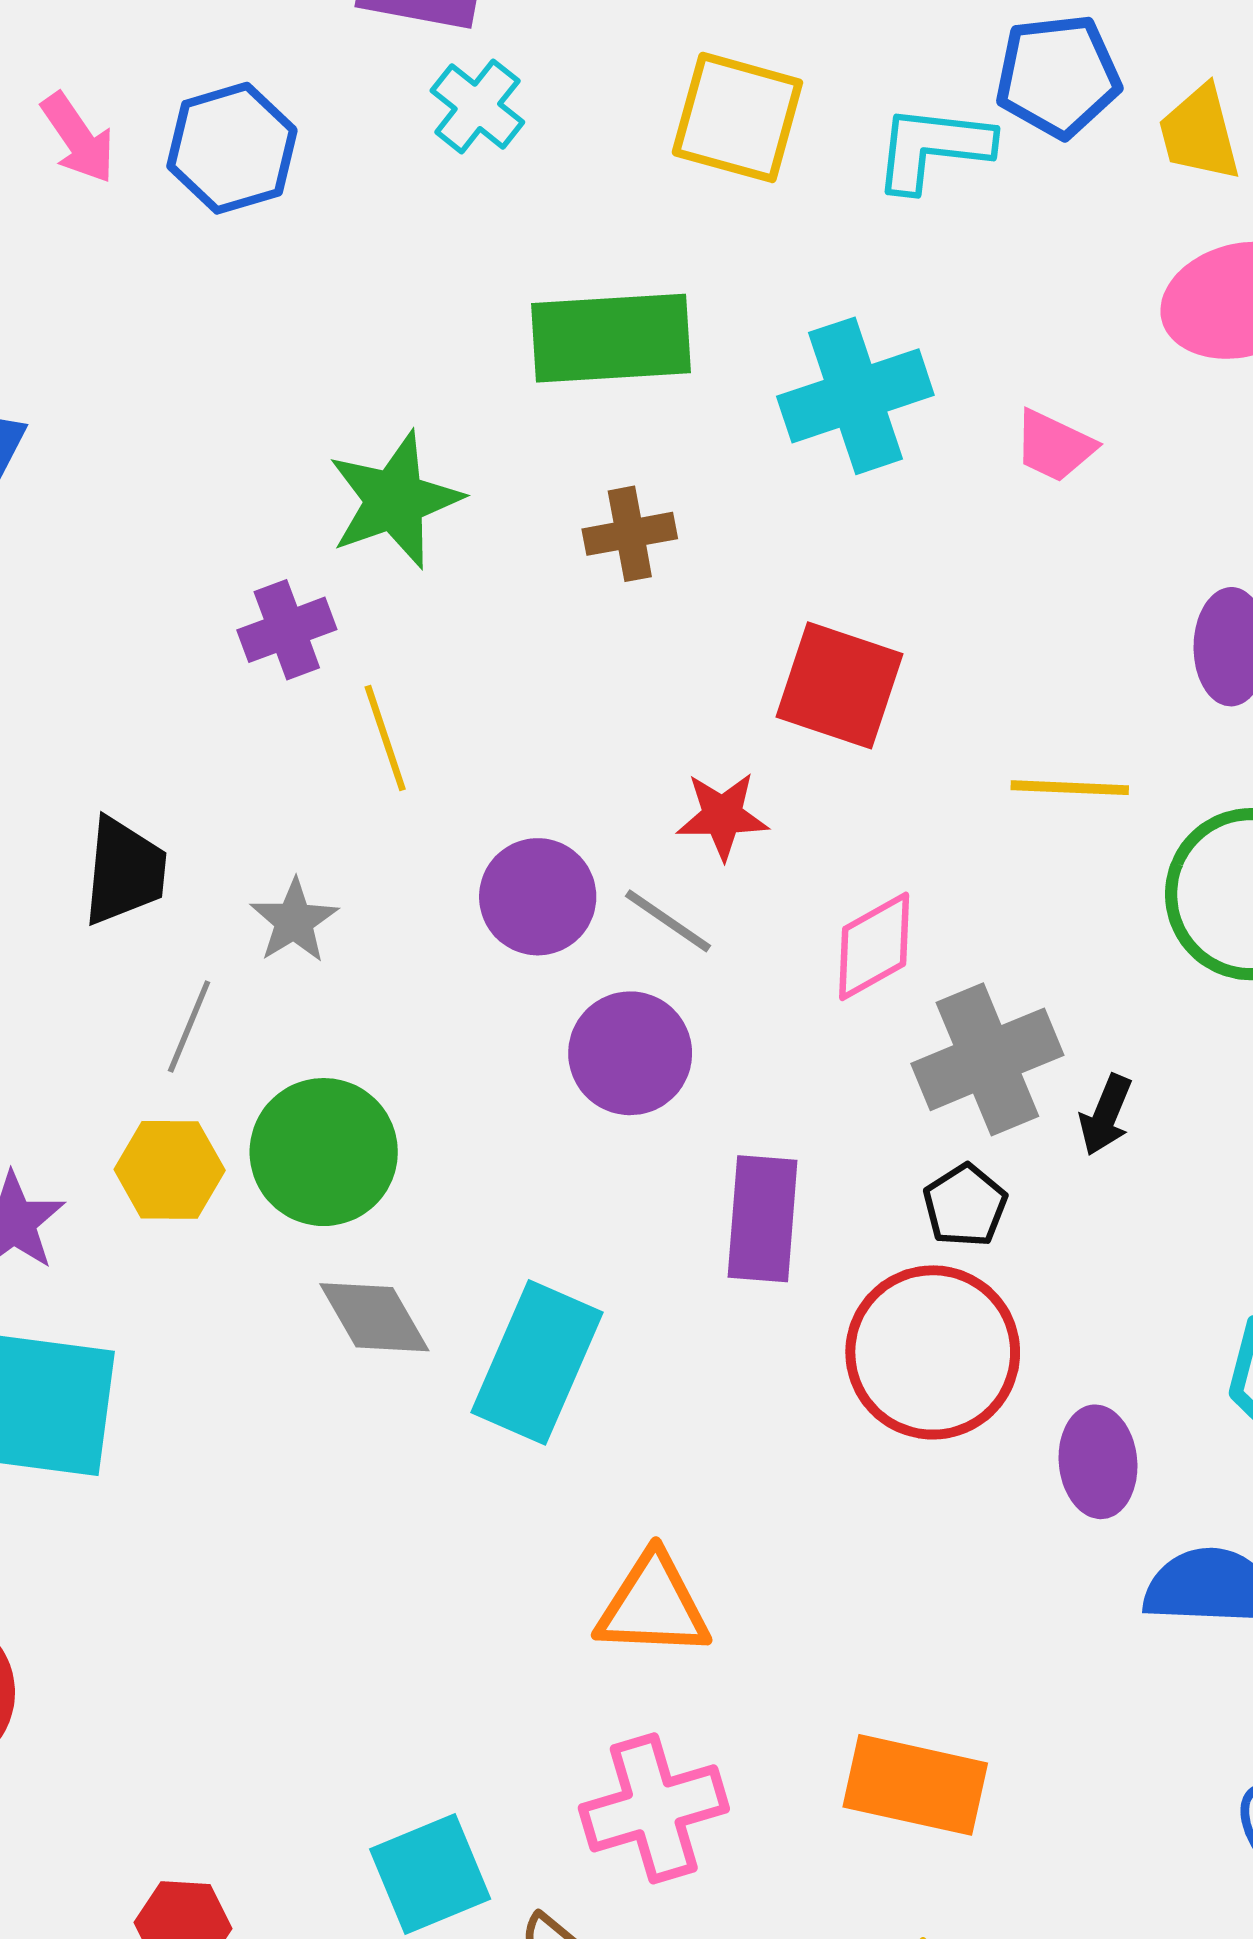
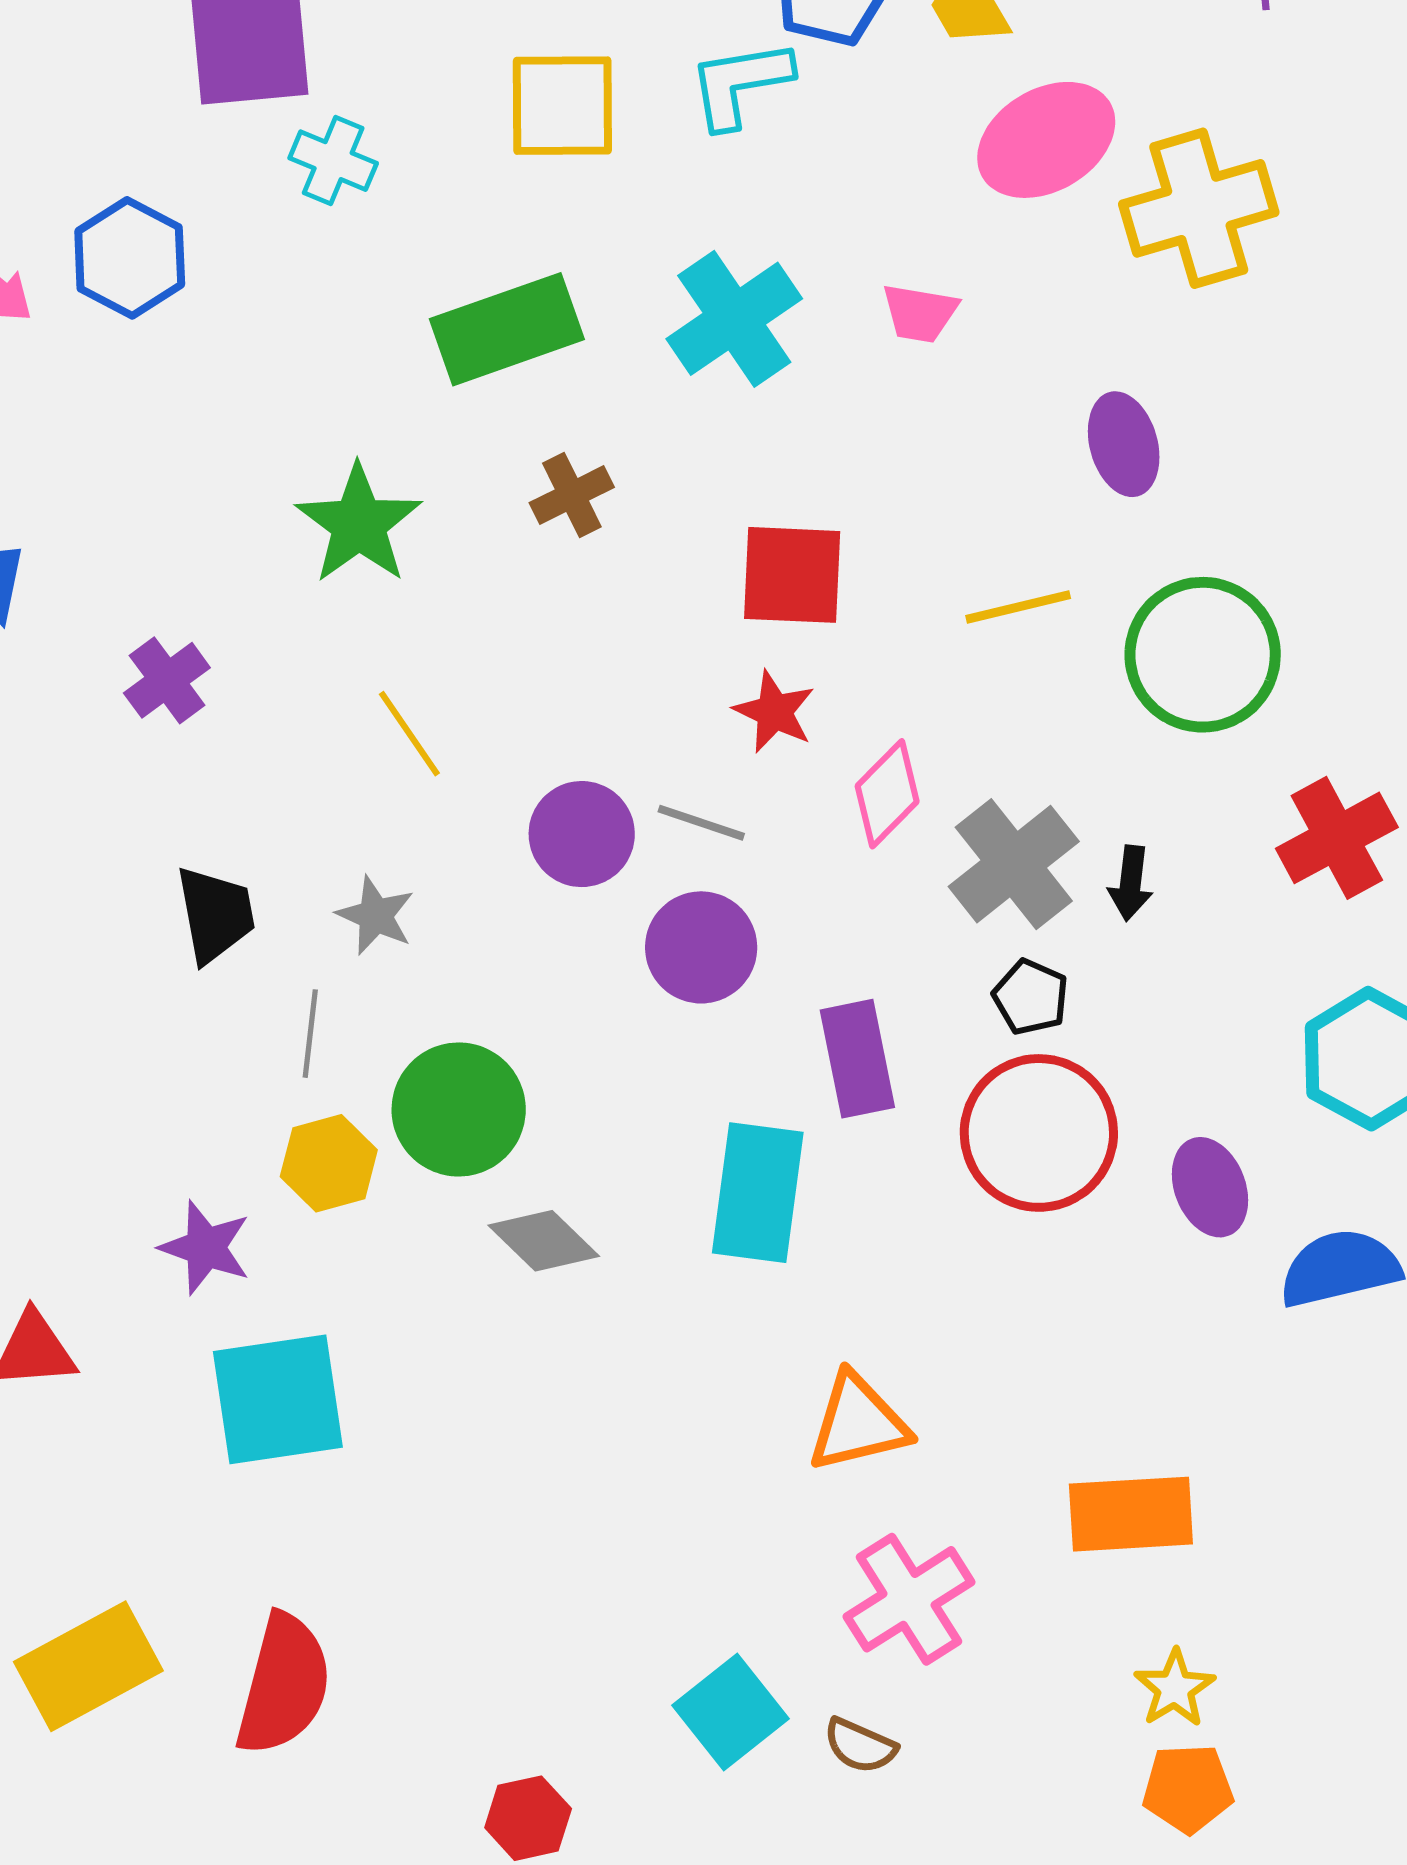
purple cross: (287, 630) -> (167, 680), moved
red star: (723, 816) -> (774, 712), moved, turned -30
cyan rectangle: (537, 1362) -> (758, 1193), moved

